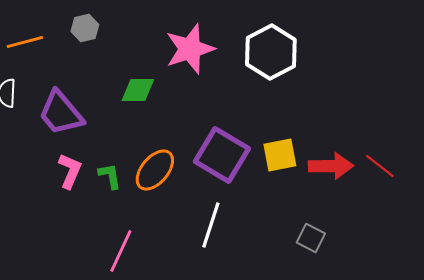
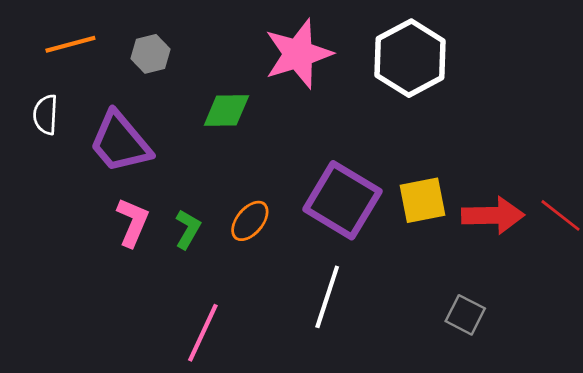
gray hexagon: (85, 28) -> (151, 54), moved
orange ellipse: (155, 170) -> (250, 221), size x0.7
green L-shape: (110, 176) -> (188, 229), turned 40

